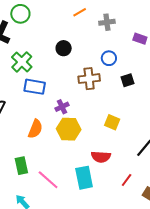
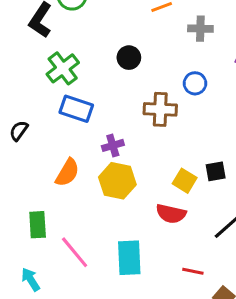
black square: (128, 80) -> (216, 171), moved
red semicircle: (101, 157) -> (171, 214), moved
red line: (127, 180) -> (193, 271), turned 56

